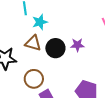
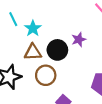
brown circle: (34, 79) -> (46, 75), moved

